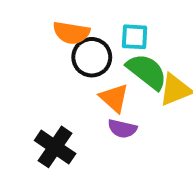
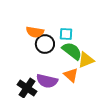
orange triangle: (114, 98) -> (71, 75), moved
purple semicircle: (122, 129) -> (47, 81), moved, size x1.5

